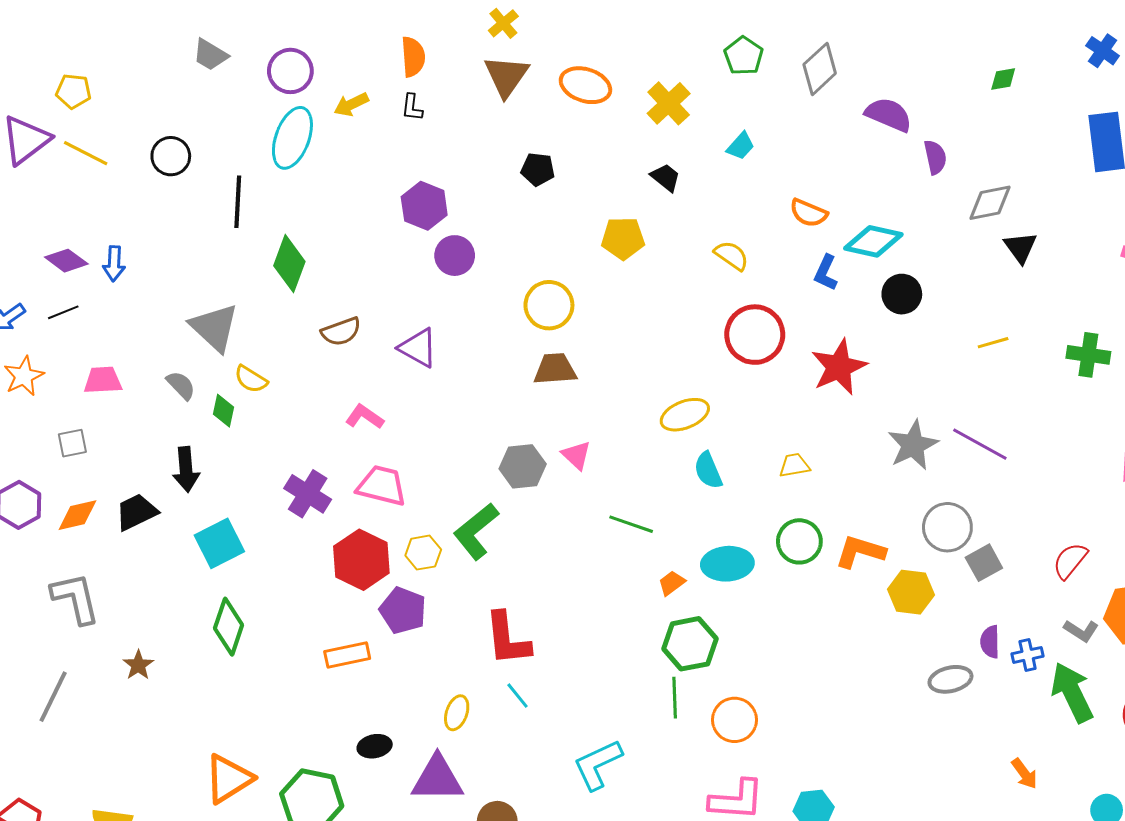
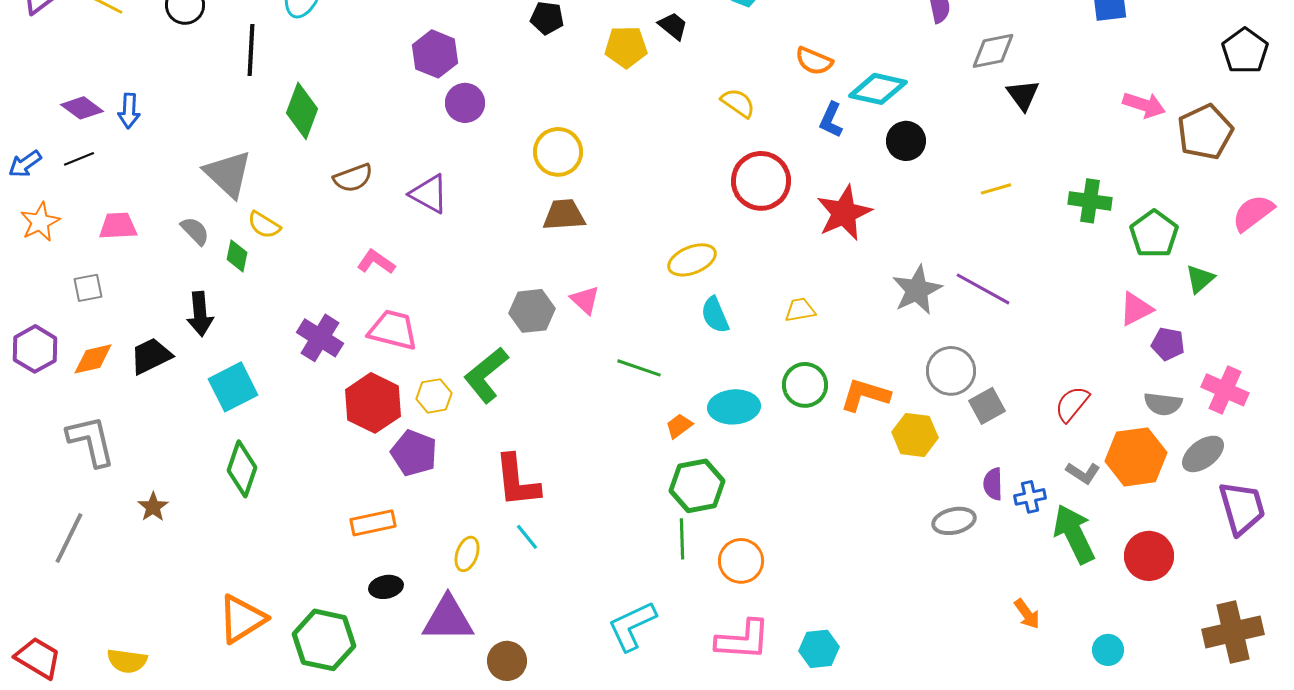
yellow pentagon: (623, 238) -> (626, 47), moved
orange rectangle: (347, 655) -> (373, 523), moved
cyan L-shape: (598, 764) -> (632, 626), moved

